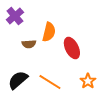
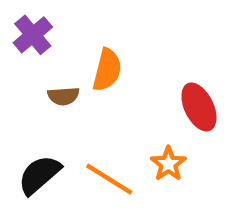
red ellipse: (72, 48) -> (199, 107), moved
orange star: (88, 81) -> (168, 164), moved

